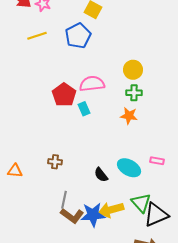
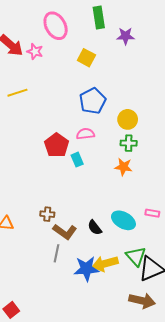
yellow line: (37, 36) -> (17, 93), moved
blue pentagon: (78, 36) -> (93, 101), moved
pink semicircle: (92, 84) -> (85, 134), size x0.7
brown L-shape: (72, 216) -> (65, 232), moved

